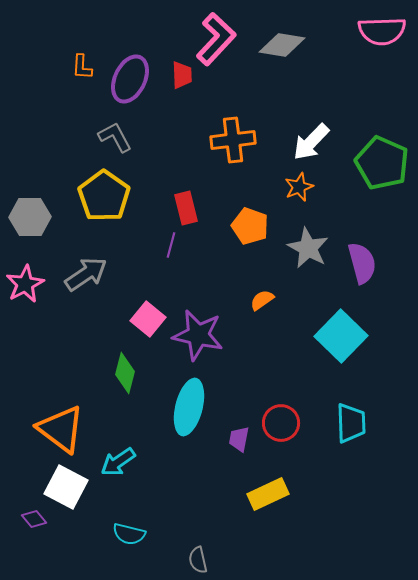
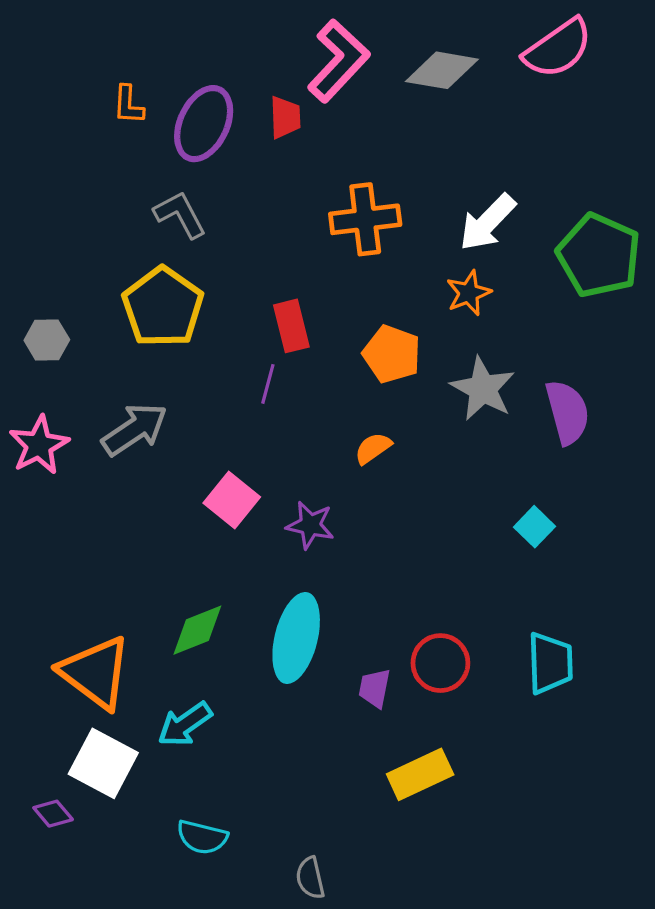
pink semicircle: (382, 31) -> (558, 48), moved, turned -33
gray hexagon: (30, 217) -> (47, 340), size x0.7
orange semicircle: (262, 300) -> (373, 448), moved
purple star: (198, 335) -> (310, 525), size x0.6
cyan square: (341, 336) -> (535, 527), size x0.5
green diamond: (125, 373) -> (197, 630), moved, turned 54

